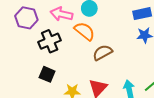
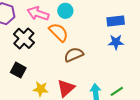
black cross: (50, 41) -> (24, 38), turned -30

